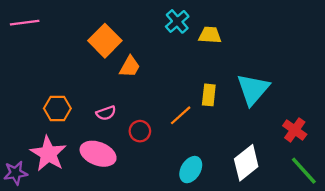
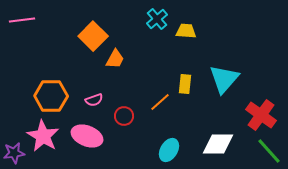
orange hexagon: (57, 108) -> (51, 96), size x1.4
red cross: (295, 130) -> (261, 115), size x1.4
white diamond: (246, 163) -> (218, 144), turned 40

